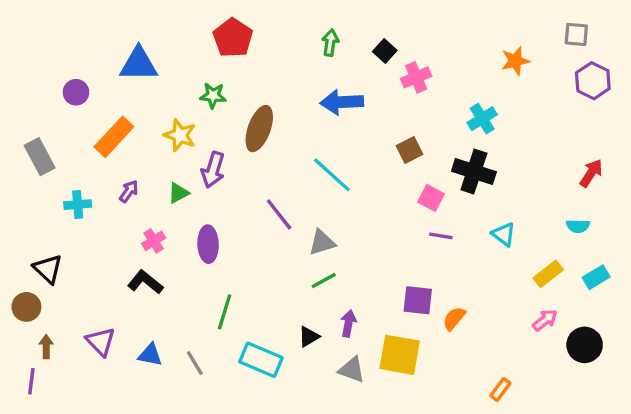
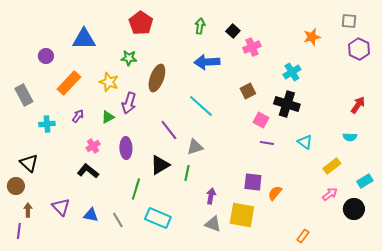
cyan rectangle: (596, 277) -> (365, 181), moved
green line: (324, 280) -> (187, 173), moved, turned -49
black triangle: (309, 337) -> (160, 165), moved, size x1.5

